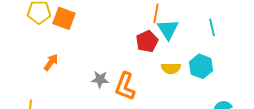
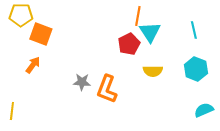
orange square: (64, 18) -> (41, 34), moved
cyan hexagon: (201, 66) -> (196, 69), moved

